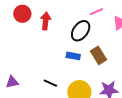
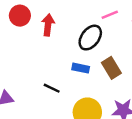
black line: (50, 83) -> (52, 88), moved

